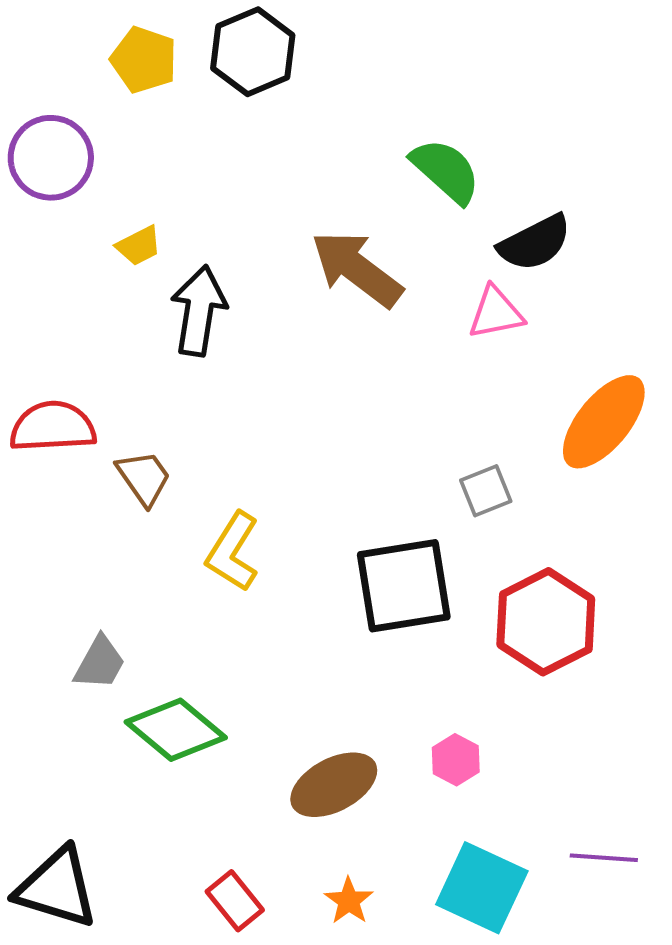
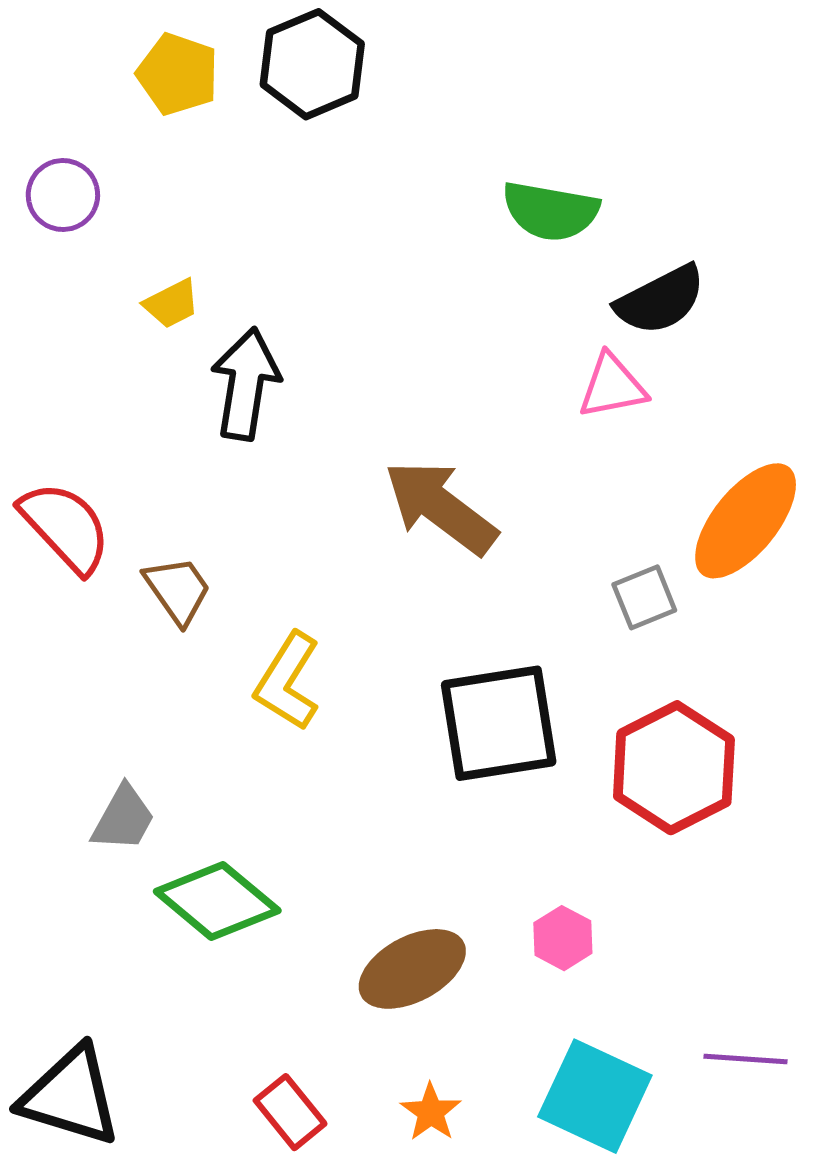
purple circle: (51, 158) -> (63, 195), size x0.7
green semicircle: (446, 171) -> (551, 211), turned 148
brown arrow: (357, 269) -> (441, 507), moved
red semicircle: (53, 427) -> (65, 527), turned 50
gray square: (486, 491) -> (644, 597), moved

